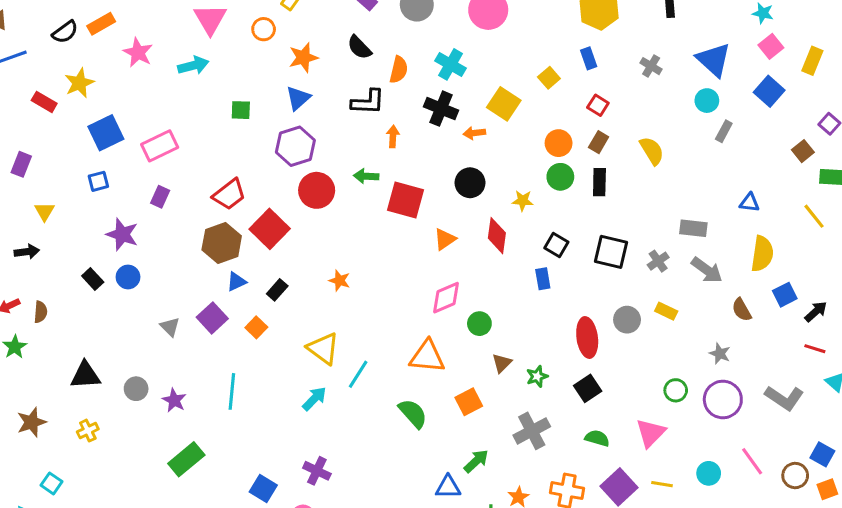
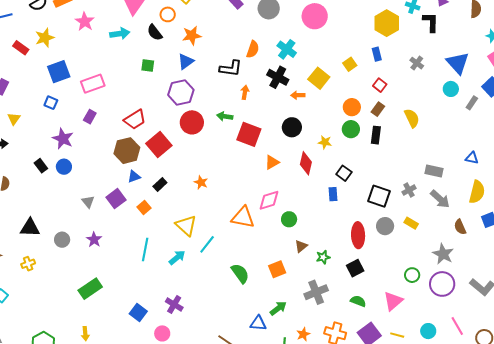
black semicircle: (359, 47) -> (155, 33), moved
gray rectangle: (724, 131) -> (472, 103), moved
blue square: (98, 181) -> (51, 103), turned 32
black square: (611, 252) -> (379, 196), moved
gray star: (720, 354) -> (443, 254), size x1.5
orange triangle: (427, 357) -> (243, 217), moved
cyan line: (232, 391) -> (145, 250), moved
purple star: (174, 400) -> (94, 240), moved

